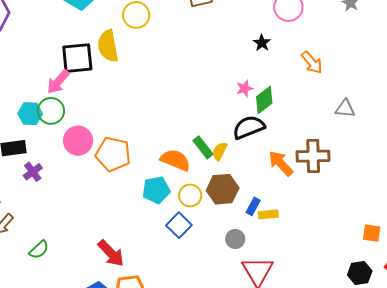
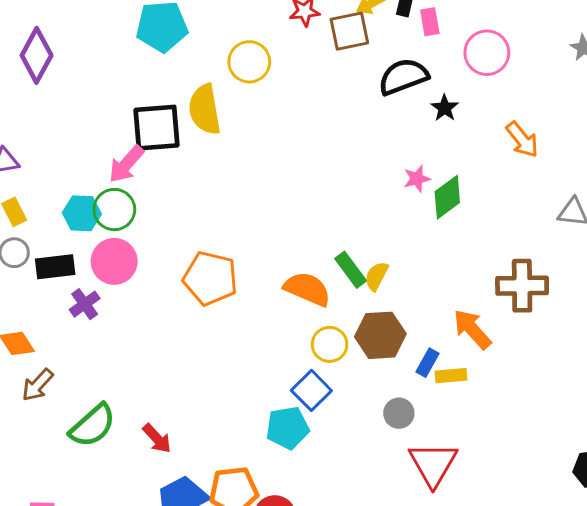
black semicircle: (249, 127) -> (403, 77), moved
pink circle: (78, 141) -> (114, 261), moved
orange arrow: (281, 163) -> (472, 329), moved
cyan pentagon: (156, 190) -> (288, 428), moved
green semicircle: (39, 250) -> (93, 426), size x1.5
red arrow: (111, 253) -> (157, 438), moved, size x0.7

